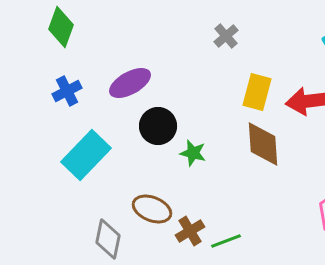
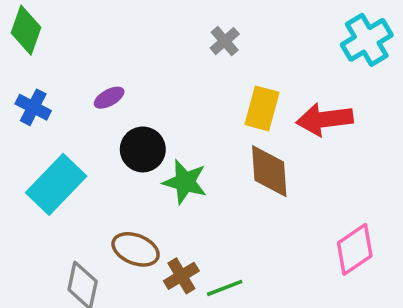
purple ellipse: (130, 83) -> (109, 98), size x0.6
blue cross: (67, 91) -> (33, 107), turned -36
green star: (193, 153) -> (185, 182), size x1.4

